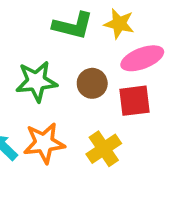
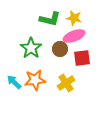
pink ellipse: (142, 58) -> (74, 36), moved
green star: (36, 81) -> (31, 48), turned -30

